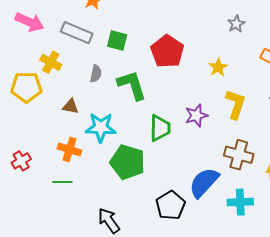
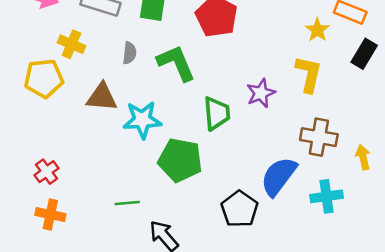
yellow star: (218, 67) -> (317, 30), moved
brown triangle: (71, 106) -> (102, 97), size x1.5
orange cross: (69, 149) -> (50, 215), moved
green line: (62, 182) -> (127, 203), moved

